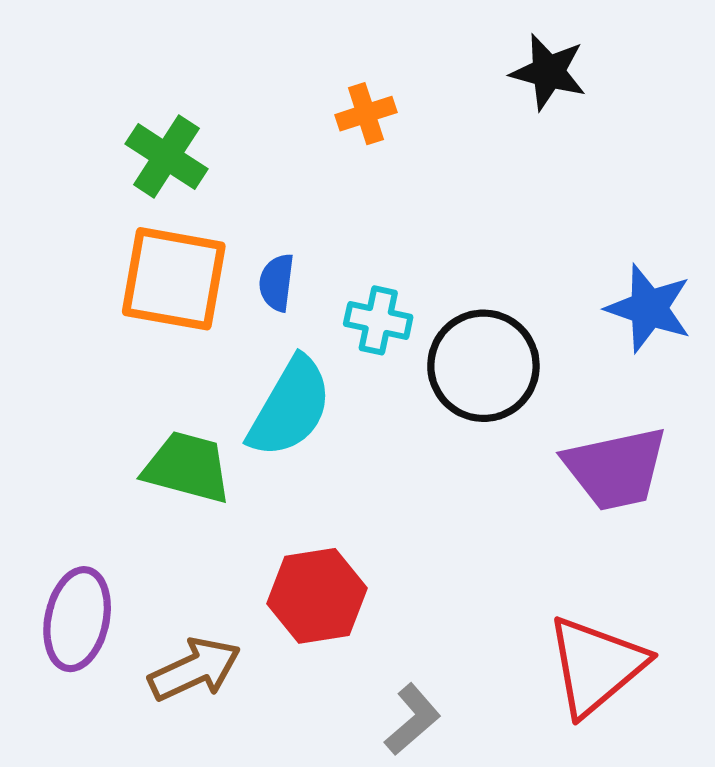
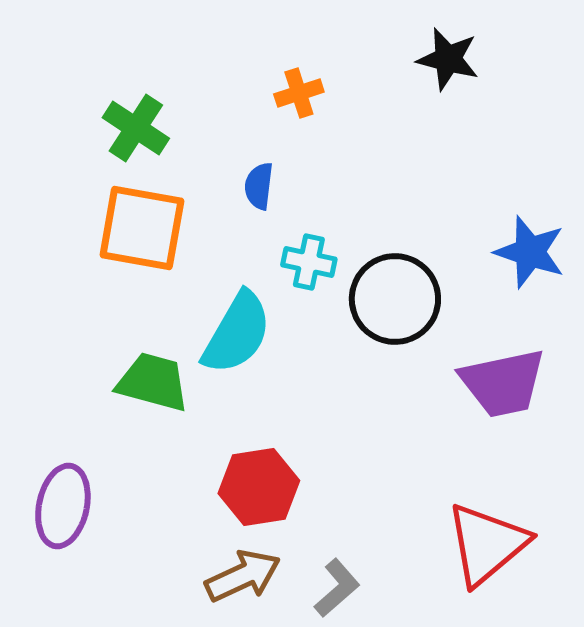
blue semicircle: (277, 283) -> (259, 186), moved
brown arrow: (195, 669) -> (243, 576), moved

